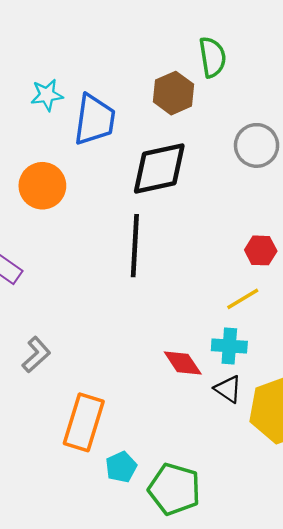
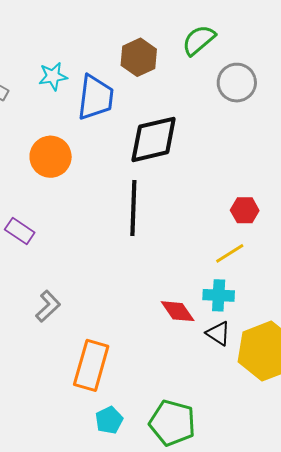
green semicircle: (212, 57) -> (199, 40), turned -120
brown hexagon: (174, 93) -> (139, 57), moved
gray circle: (257, 145) -> (237, 83), moved
cyan pentagon: (121, 467) -> (109, 420), moved

